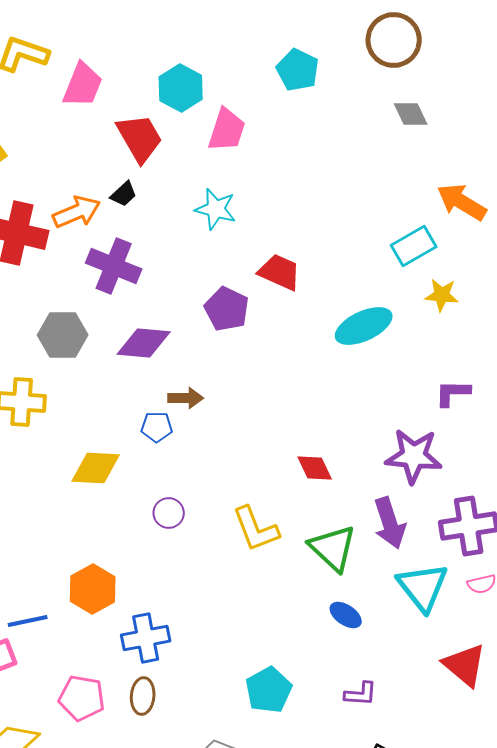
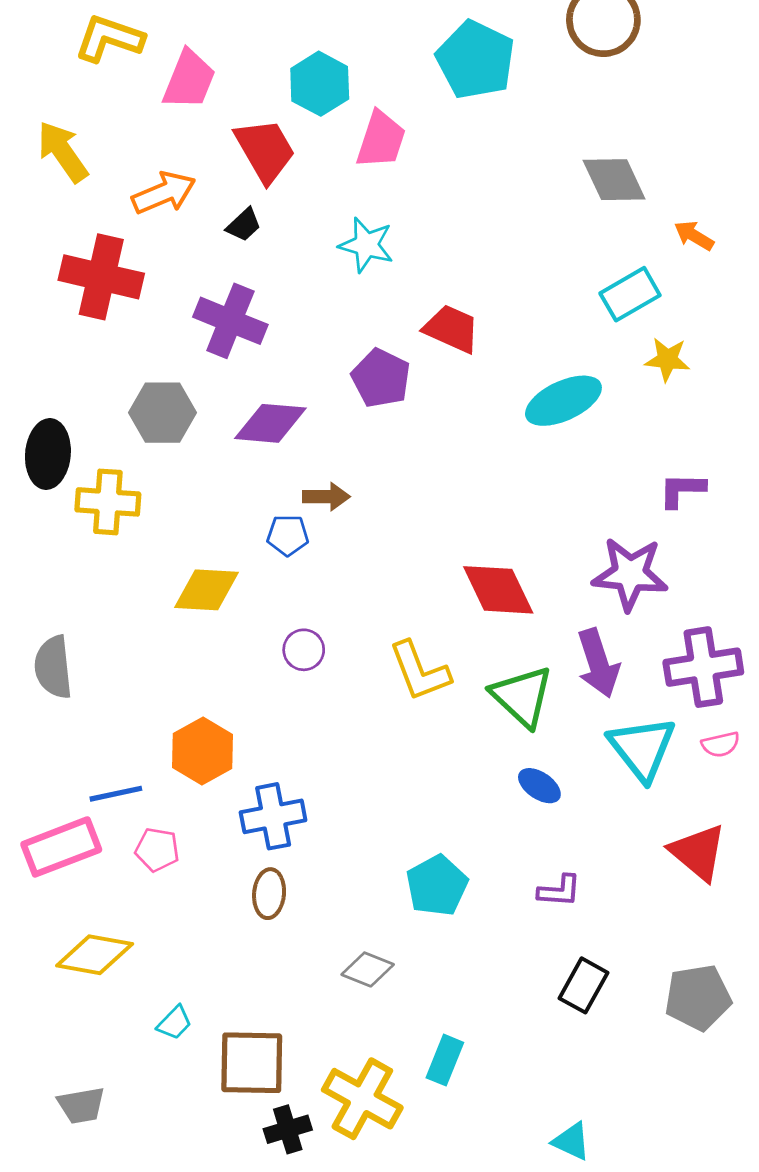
cyan pentagon: (298, 70) -> (476, 60), size x1.4
gray diamond: (411, 114) -> (614, 180), moved, size x1.4
orange arrow: (462, 202) -> (694, 236), size x0.6
orange arrow: (77, 212) -> (164, 193), moved
red diamond: (315, 468) -> (498, 590), size x1.5
pink pentagon: (82, 698) -> (157, 850), moved, size x0.7

